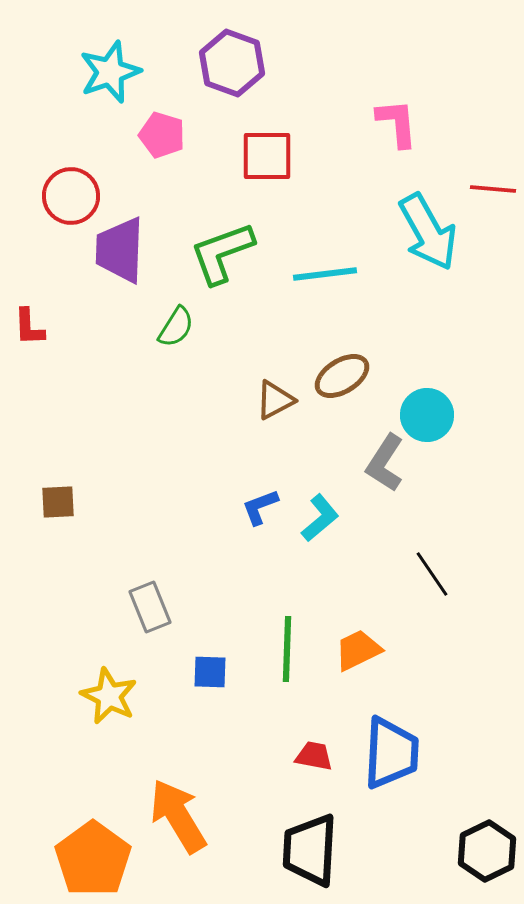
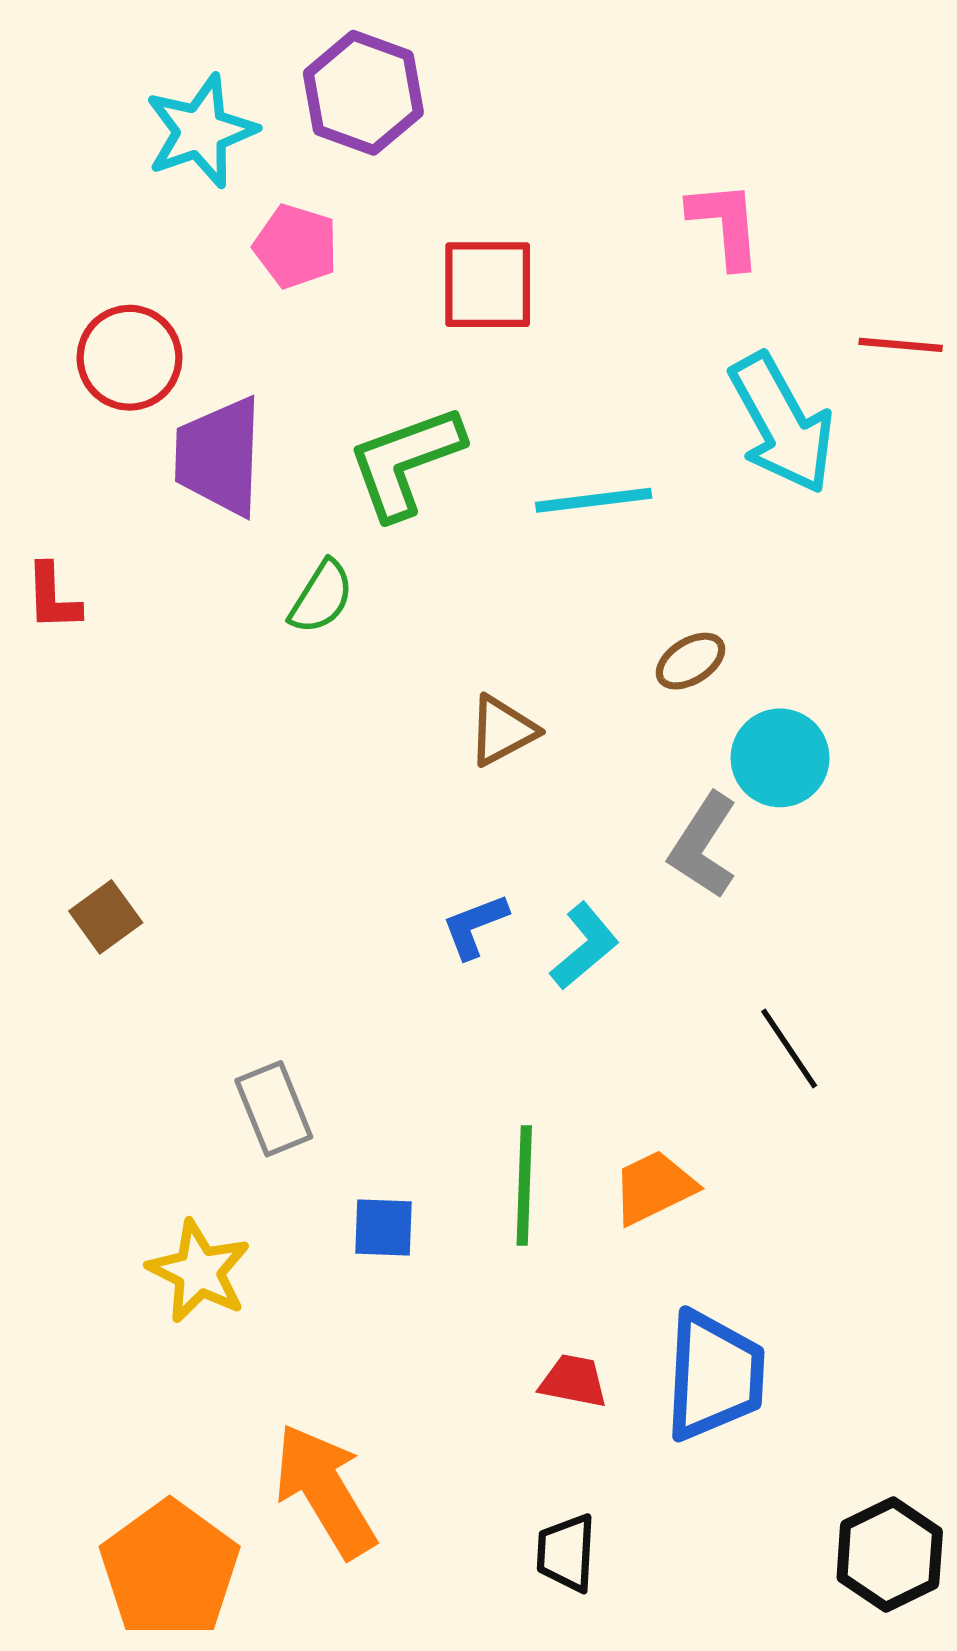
purple hexagon: (232, 63) -> (363, 93), moved
brown ellipse: (342, 376) -> (690, 661), moved, size x0.7
brown square: (58, 502) -> (106, 917), turned -33
black trapezoid: (310, 850) -> (566, 1553), size x0.6

